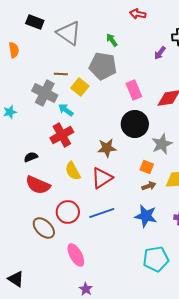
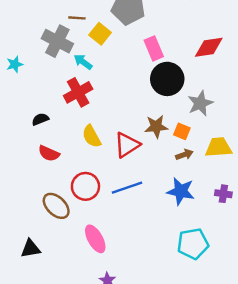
pink rectangle: (134, 90) -> (154, 48), moved
brown star: (107, 148) -> (156, 127), moved
red semicircle: (38, 185) -> (49, 153), size x0.7
black triangle: (16, 279) -> (31, 249), moved, turned -42

